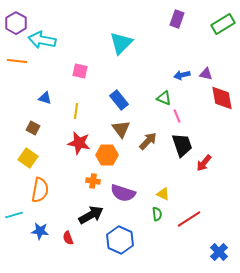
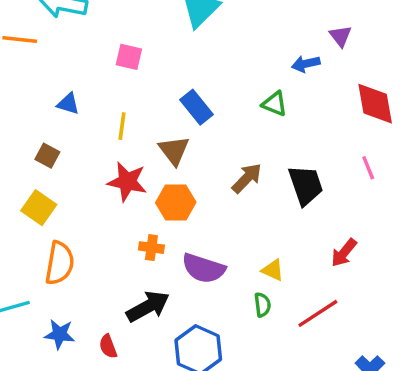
purple triangle: (206, 74) -> (340, 36), moved, turned 40
pink line: (177, 116) -> (368, 168), moved
brown triangle: (121, 129) -> (174, 150), moved
red arrow: (204, 163) -> (344, 253), moved

